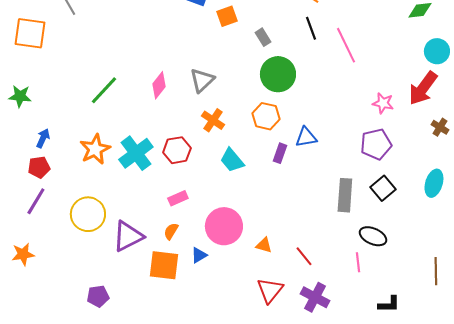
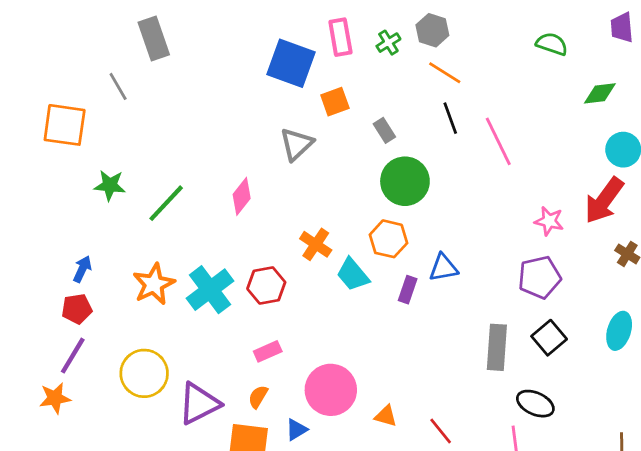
gray triangle: (202, 80) -> (297, 144), moved
green star: (20, 96) -> (110, 185), moved
cyan trapezoid: (232, 160) -> (353, 275), moved
orange star: (23, 254) -> (55, 398), moved

